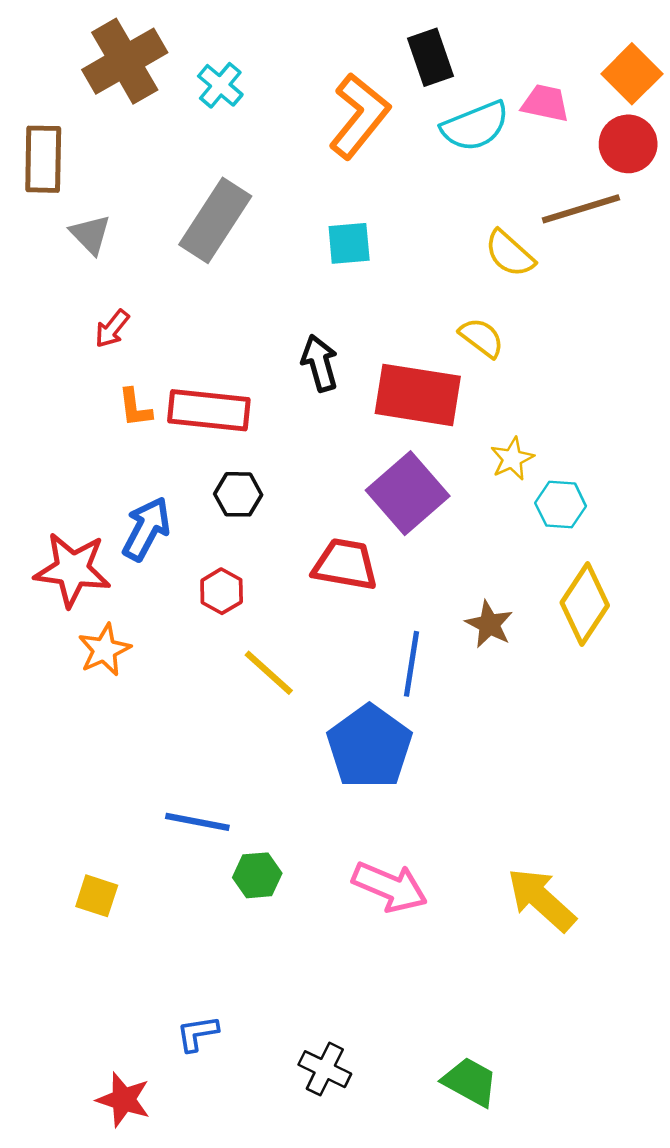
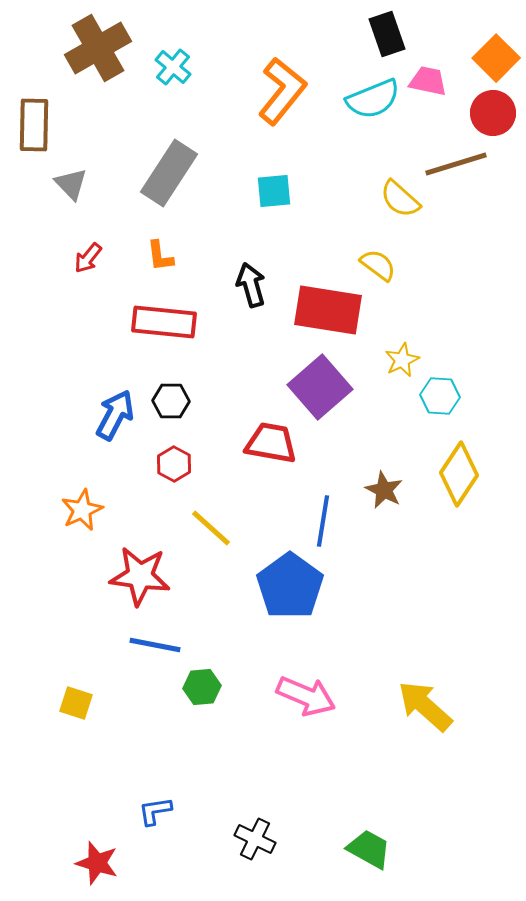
black rectangle: (431, 57) -> (387, 34), moved
orange L-shape: (135, 408) -> (160, 256), moved
black hexagon: (238, 494) -> (171, 401), moved
red star: (72, 570) -> (140, 576), moved

